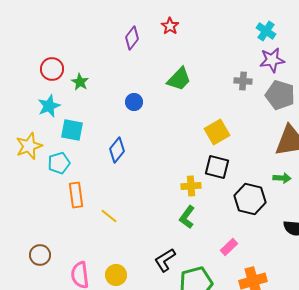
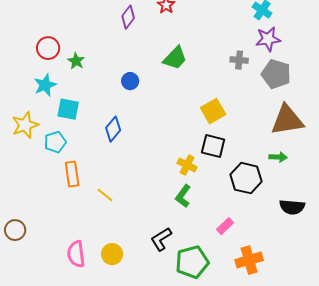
yellow cross: (191, 186) -> (187, 165), turned 30
brown circle: (40, 255) -> (15, 230), moved

